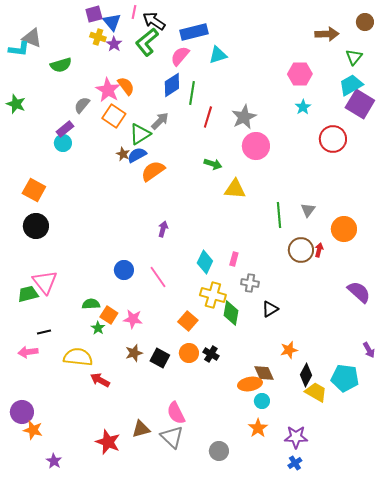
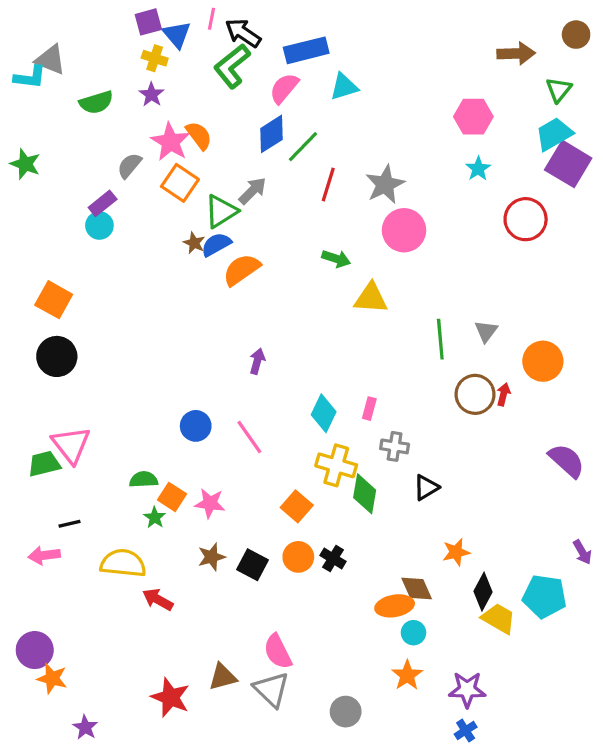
purple star: (114, 44) -> (152, 95), moved
green line: (192, 93) -> (303, 147), turned 35

